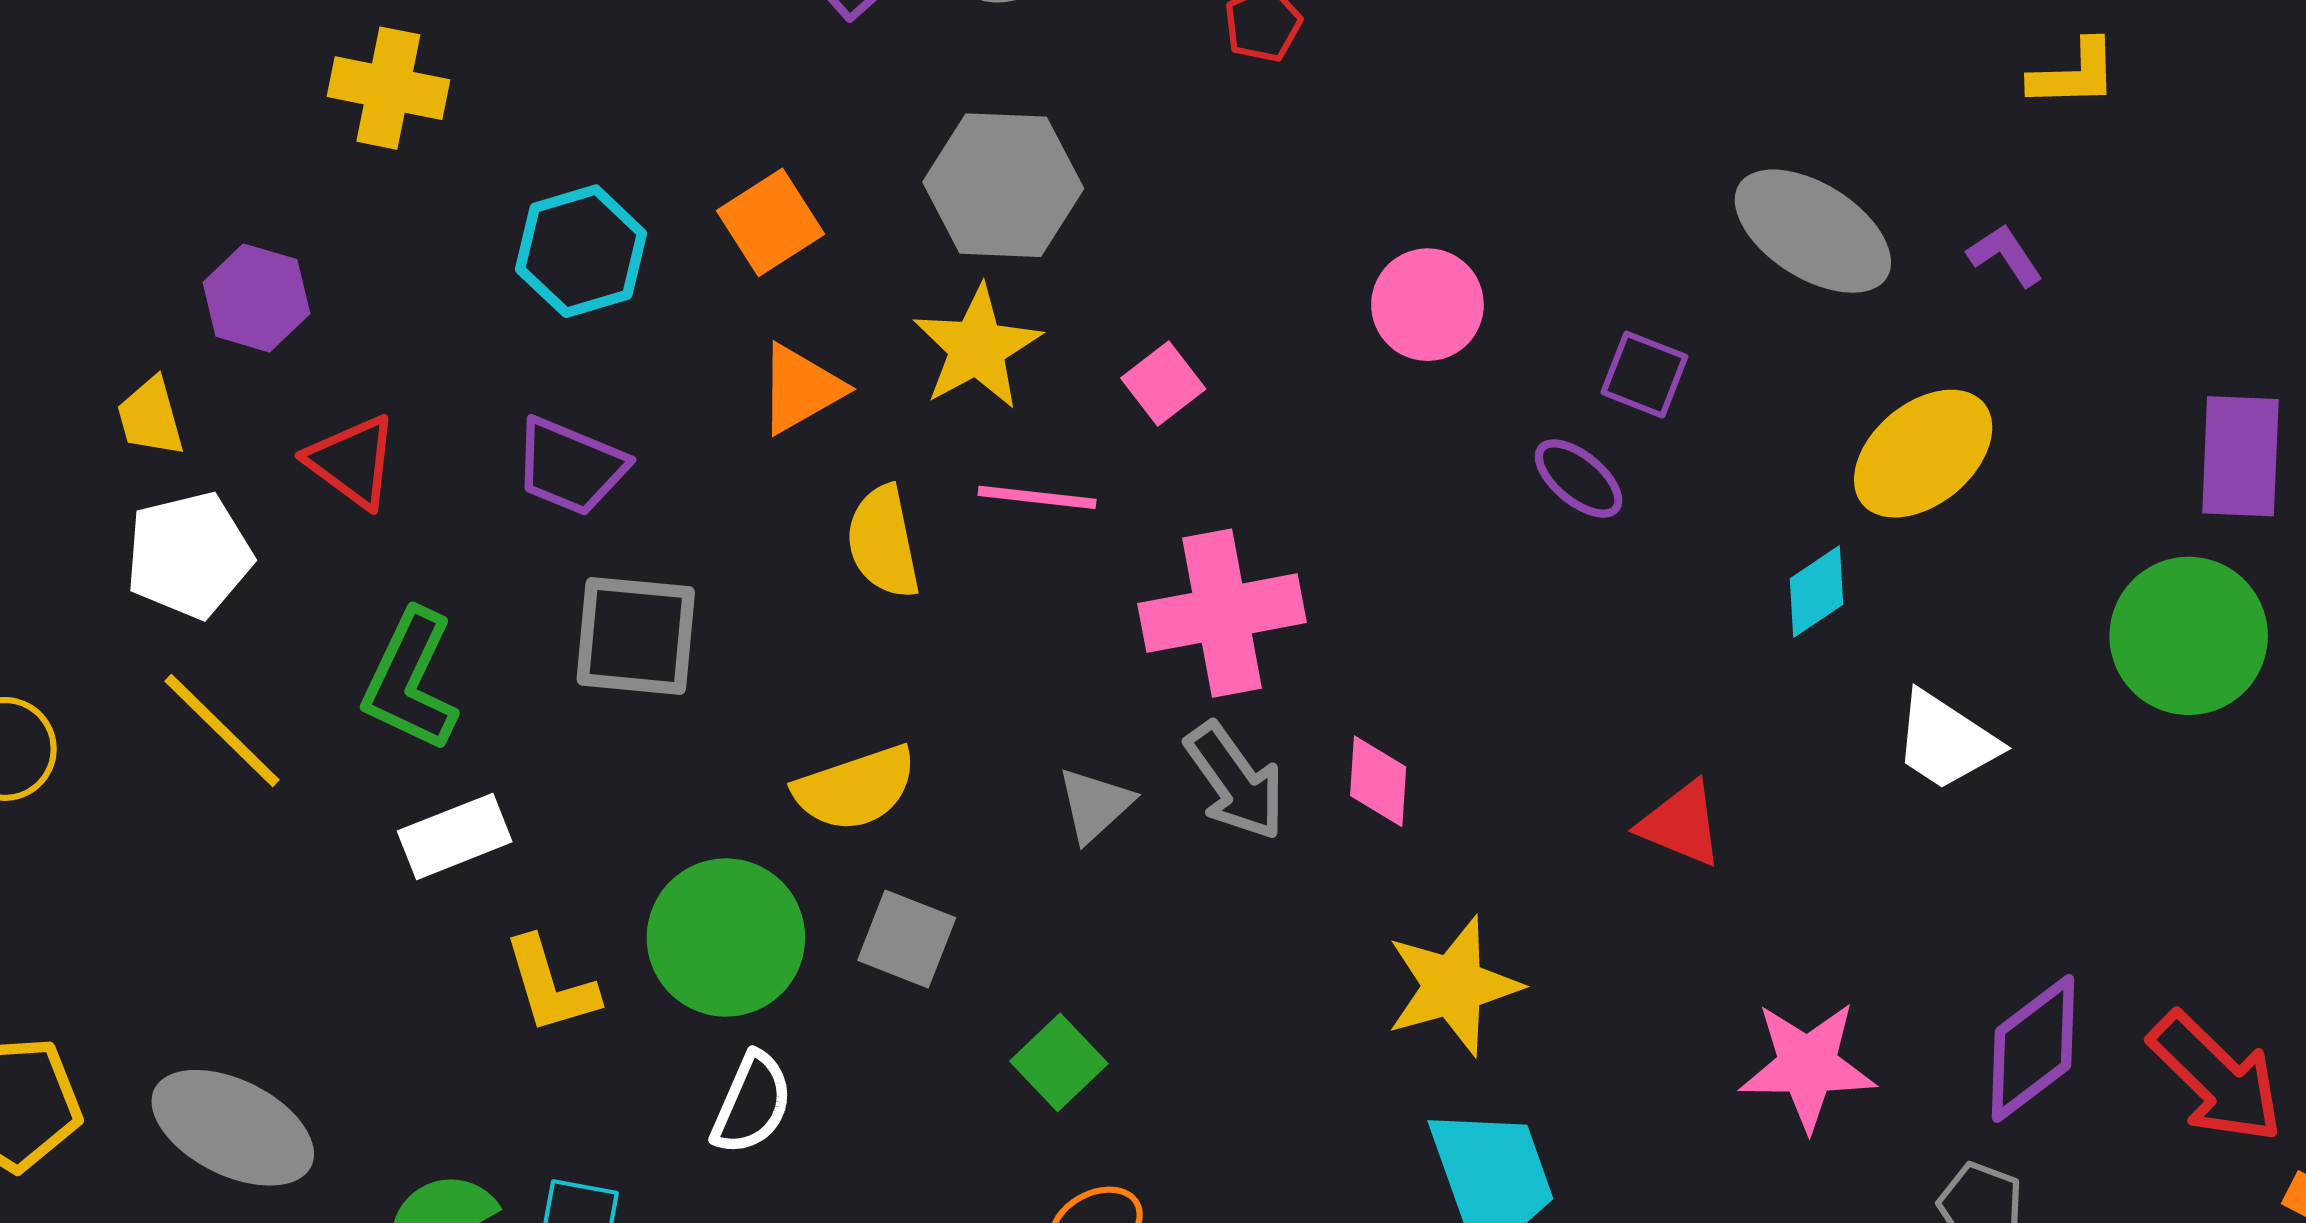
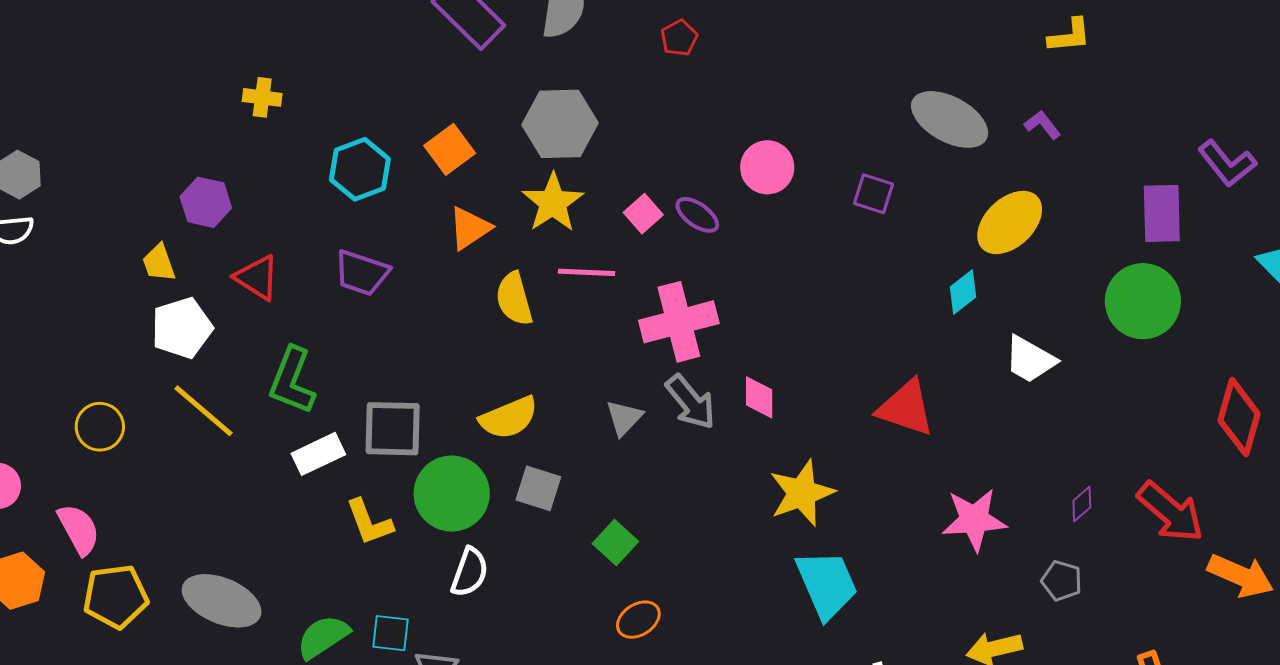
yellow cross: (388, 88) -> (262, 97), size x0.7
purple ellipse: (1579, 478) -> (697, 215), moved
gray square: (636, 636) -> (393, 429), moved
red triangle: (1681, 824) -> (906, 408), size x1.4
purple diamond: (2033, 1048) -> (1082, 504), size x0.5

